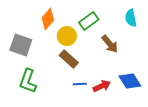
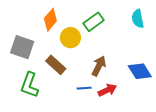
brown arrow: (110, 44) -> (99, 66), moved, turned -114
brown rectangle: (69, 59) -> (56, 65), moved
blue diamond: (130, 81) -> (140, 71), moved

